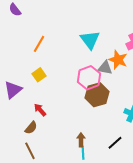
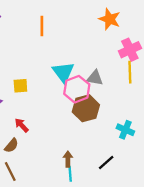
cyan triangle: (90, 40) -> (63, 72), moved
orange line: (39, 44) -> (42, 26), moved, turned -30
orange star: (118, 60) -> (110, 19), moved
yellow square: (39, 75) -> (20, 86), turned 32

